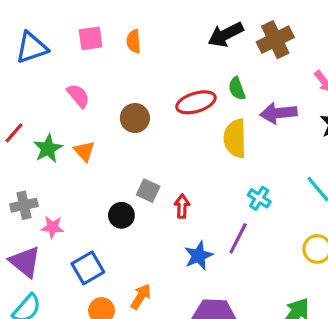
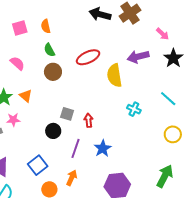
black arrow: (226, 34) -> (100, 14), turned 50
green semicircle: (237, 89) -> (49, 50), moved
pink star: (52, 227) -> (13, 120), moved
purple line: (238, 238) -> (76, 148), moved

